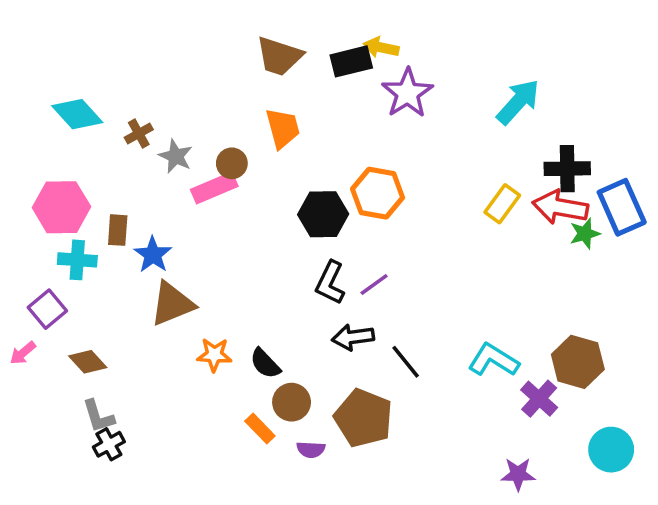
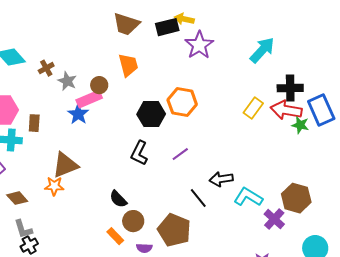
green star: (585, 234) -> (300, 125), turned 30
blue star: (153, 255) -> (78, 114), moved
black L-shape: (330, 283) -> (139, 153), moved
black arrow: (353, 337) -> (221, 179), moved
orange star: (214, 355) -> (54, 186), moved

